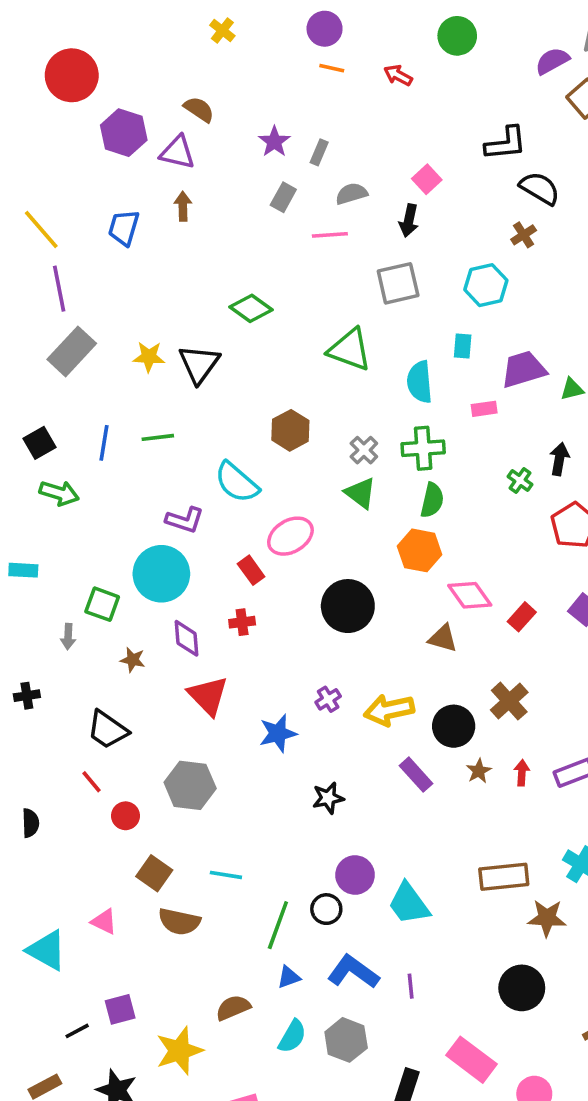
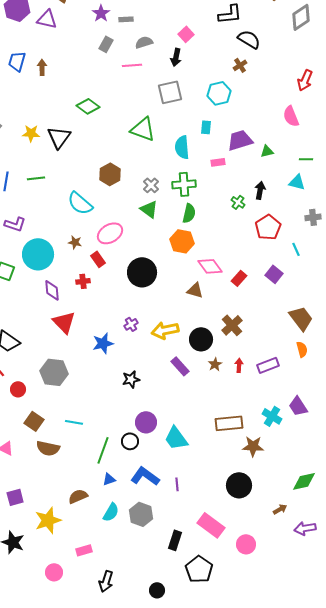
gray rectangle: (319, 152) -> (126, 19), turned 64
brown arrow: (183, 206) -> (42, 67), moved
purple L-shape: (185, 520) -> (15, 224), moved
red rectangle: (251, 570) -> (98, 259), moved
brown star: (133, 660) -> (75, 242), moved

